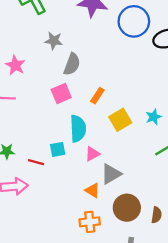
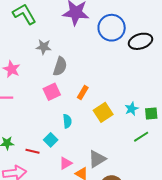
cyan semicircle: (78, 129) -> (67, 121), size x0.6
cyan square: (58, 149) -> (51, 140), turned -32
pink triangle: (92, 154) -> (66, 163), moved

